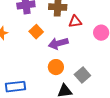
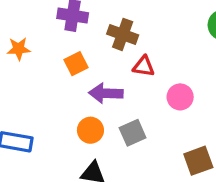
gray square: (82, 75) -> (133, 133), moved

